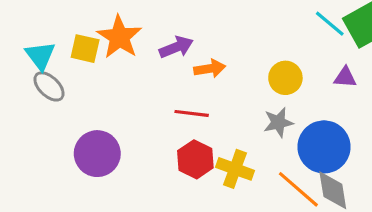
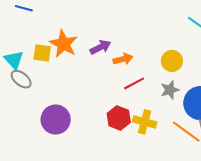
red line: (192, 113) -> (134, 83), moved, turned -30

